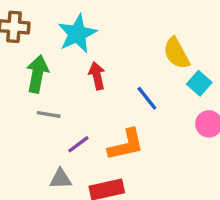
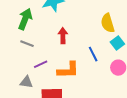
red arrow: (97, 76) -> (63, 36), moved
blue line: (147, 98) -> (93, 54), moved

